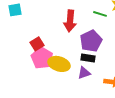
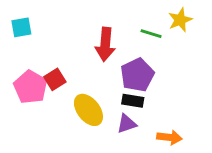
pink pentagon: (42, 58) -> (30, 87), moved
yellow ellipse: (59, 64) -> (88, 110), turned 35

